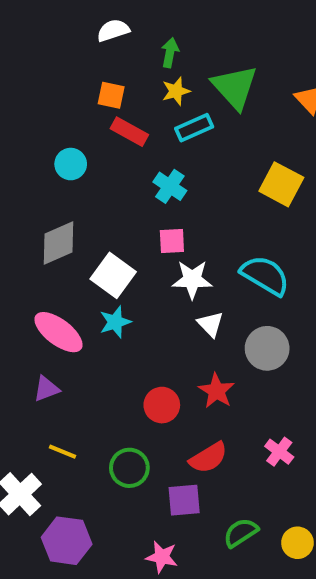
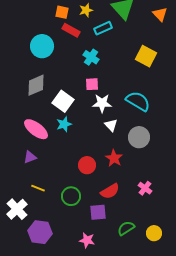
yellow star: (176, 91) -> (86, 10), moved
cyan circle: (71, 164) -> (42, 46), size x1.5

